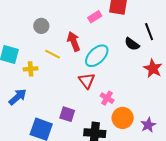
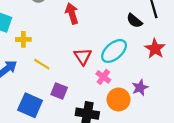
yellow line: (52, 54) -> (42, 64), moved
cyan ellipse: (97, 56) -> (114, 51), moved
purple star: (148, 125) -> (140, 88), moved

